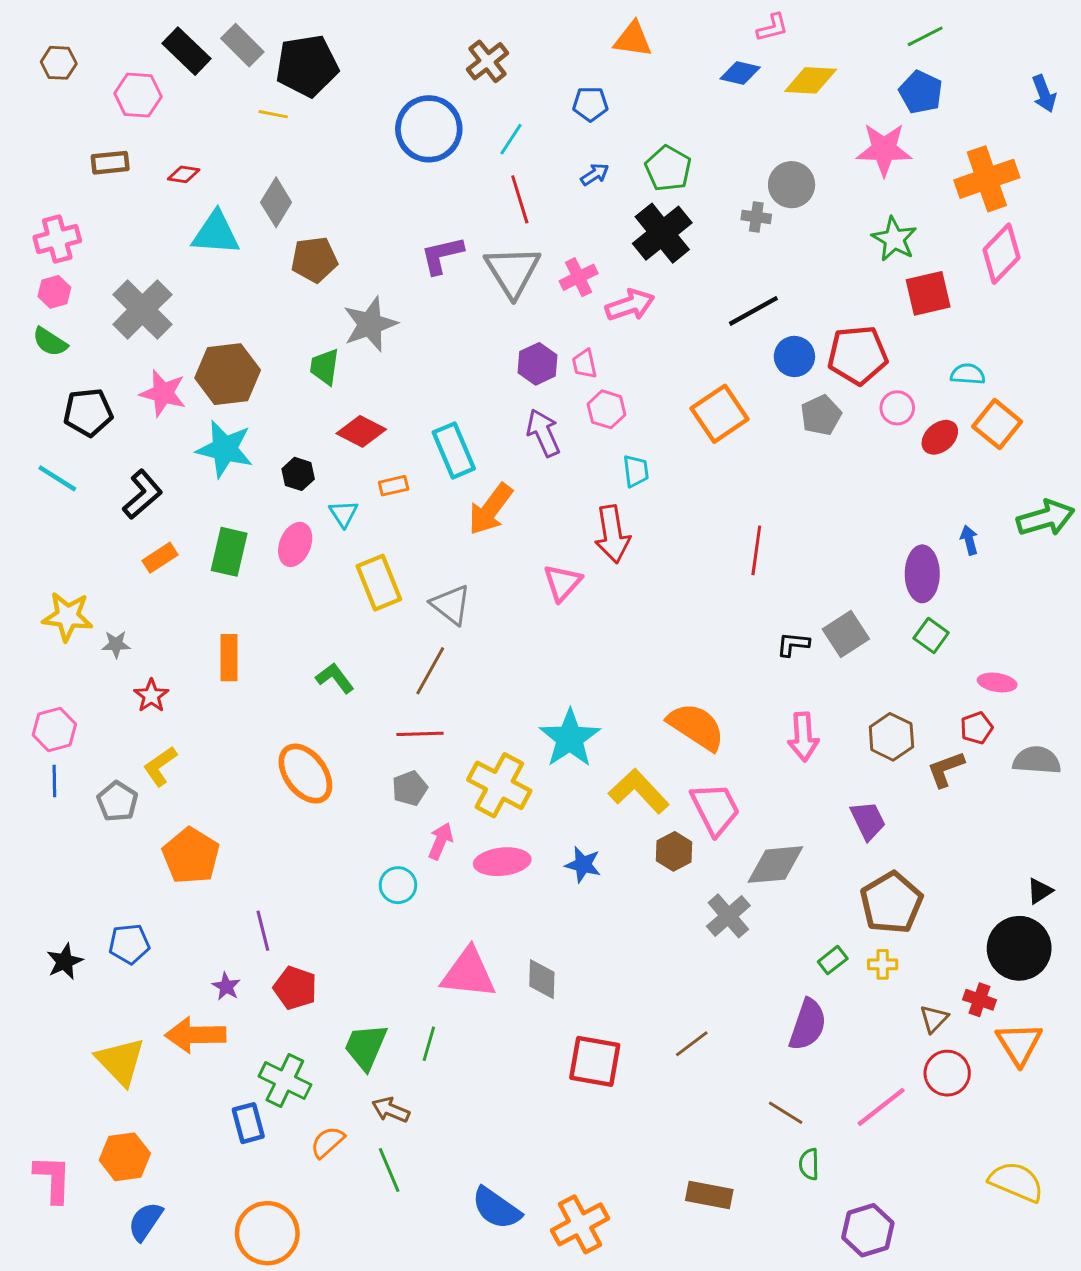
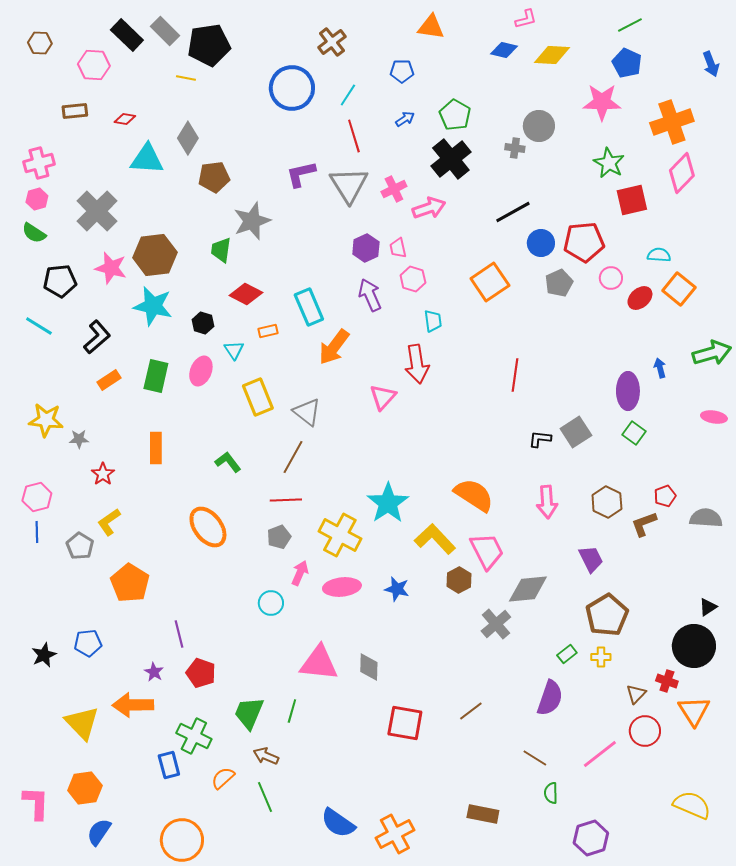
pink ellipse: (997, 682) -> (714, 417), moved

